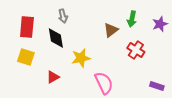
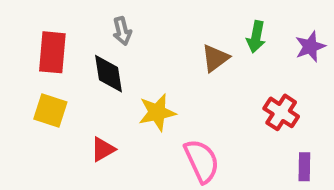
red cross: (136, 50) -> (281, 112), moved
purple rectangle: (157, 86) -> (304, 167), turned 72

